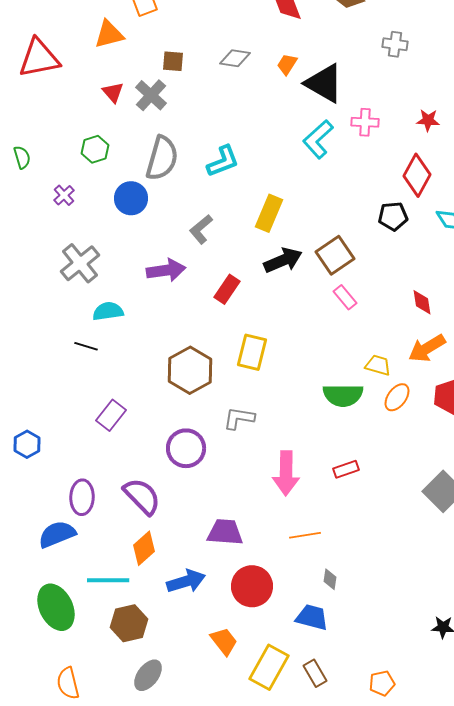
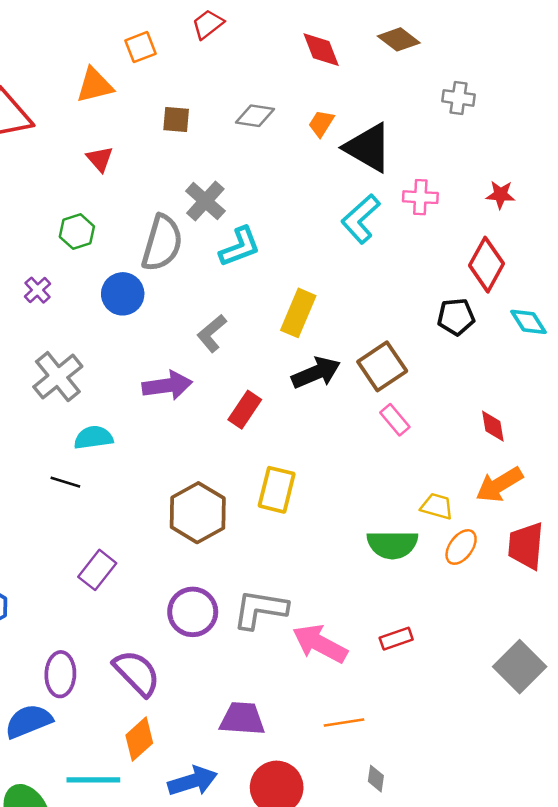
gray cross: (151, 95) -> (205, 201), moved
gray L-shape: (239, 418) -> (260, 609), moved, size x1.4
pink arrow: (286, 473) -> (320, 644), turned 117

